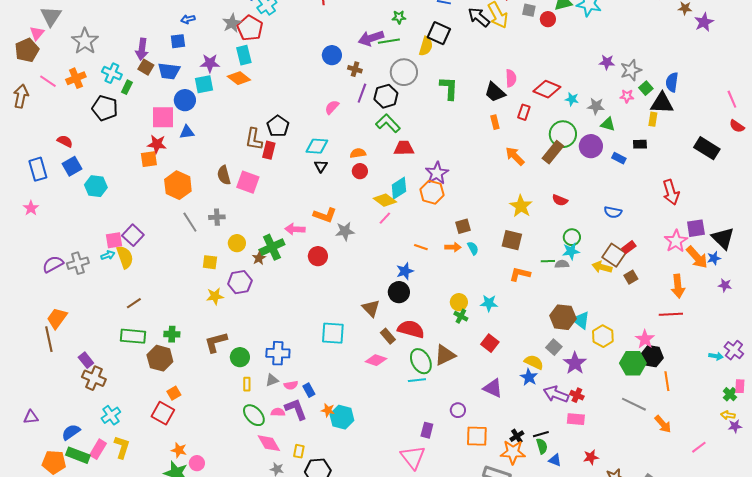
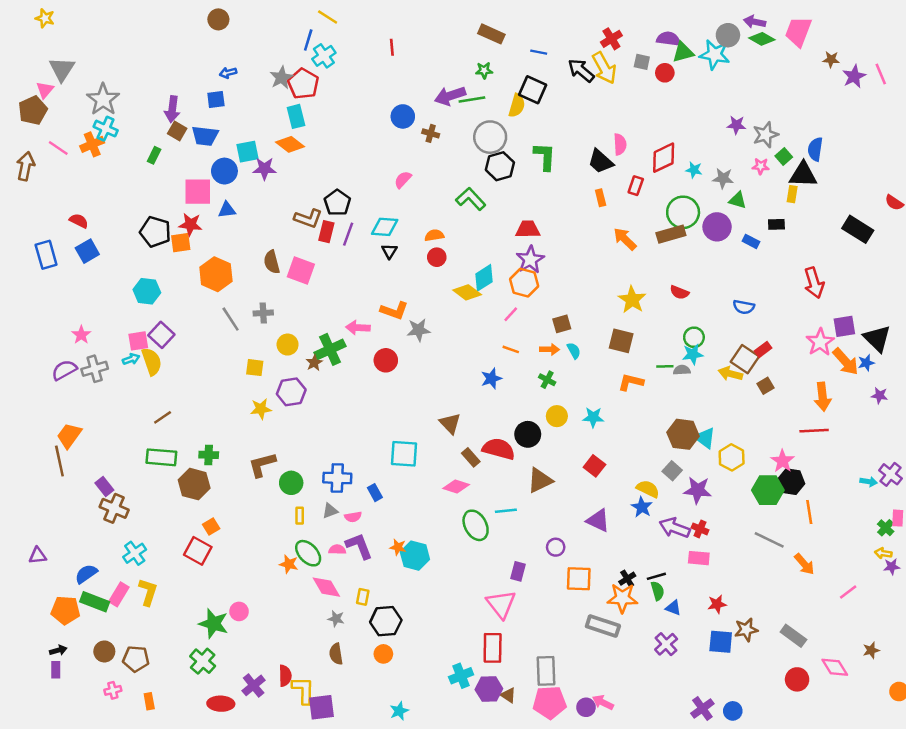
purple star: (210, 63) -> (264, 169), moved
cyan cross: (112, 73) -> (106, 129), moved
red diamond: (547, 89) -> (664, 158), turned -48
purple line: (362, 93) -> (348, 234), moved
black hexagon: (386, 96) -> (500, 166), moved
pink line: (732, 99) -> (881, 74), moved
black pentagon: (105, 108) -> (155, 232), moved
brown L-shape: (254, 139) -> (308, 218), turned -80
red trapezoid: (404, 148) -> (528, 229), moved
brown rectangle: (553, 152) -> (671, 234), turned 35
cyan hexagon: (96, 186) -> (147, 291), moved
pink star: (31, 208) -> (81, 335), moved
pink line: (385, 218) -> (511, 314), moved
black circle: (399, 292) -> (528, 434), moved
green cross: (461, 316) -> (547, 380), moved
green ellipse: (421, 361) -> (476, 525), moved
purple star: (575, 363) -> (698, 490), turned -30
blue rectangle: (309, 390) -> (375, 493), moved
orange star: (179, 450) -> (289, 564), moved

